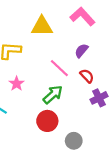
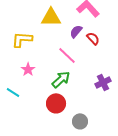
purple semicircle: (81, 51) -> (76, 31), moved
red semicircle: (87, 76) -> (93, 38), moved

